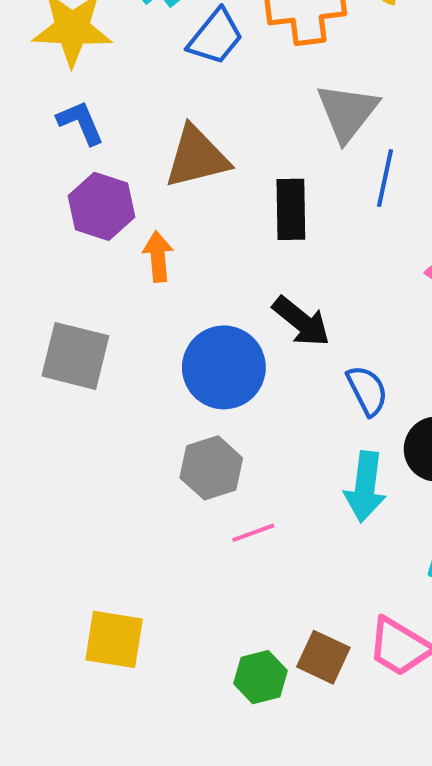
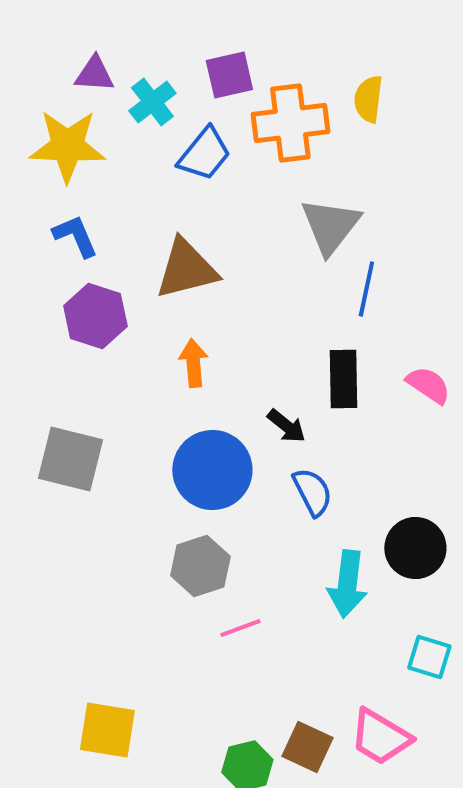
black rectangle: (291, 209) -> (343, 379), moved
orange arrow: (158, 257) -> (193, 363), moved
black arrow: (301, 321) -> (286, 426), size x0.7
blue semicircle: (367, 390) -> (312, 492), moved

